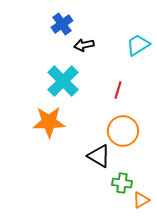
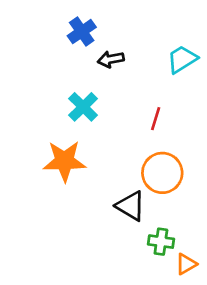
cyan cross: (63, 81) -> (83, 107), size x0.7

